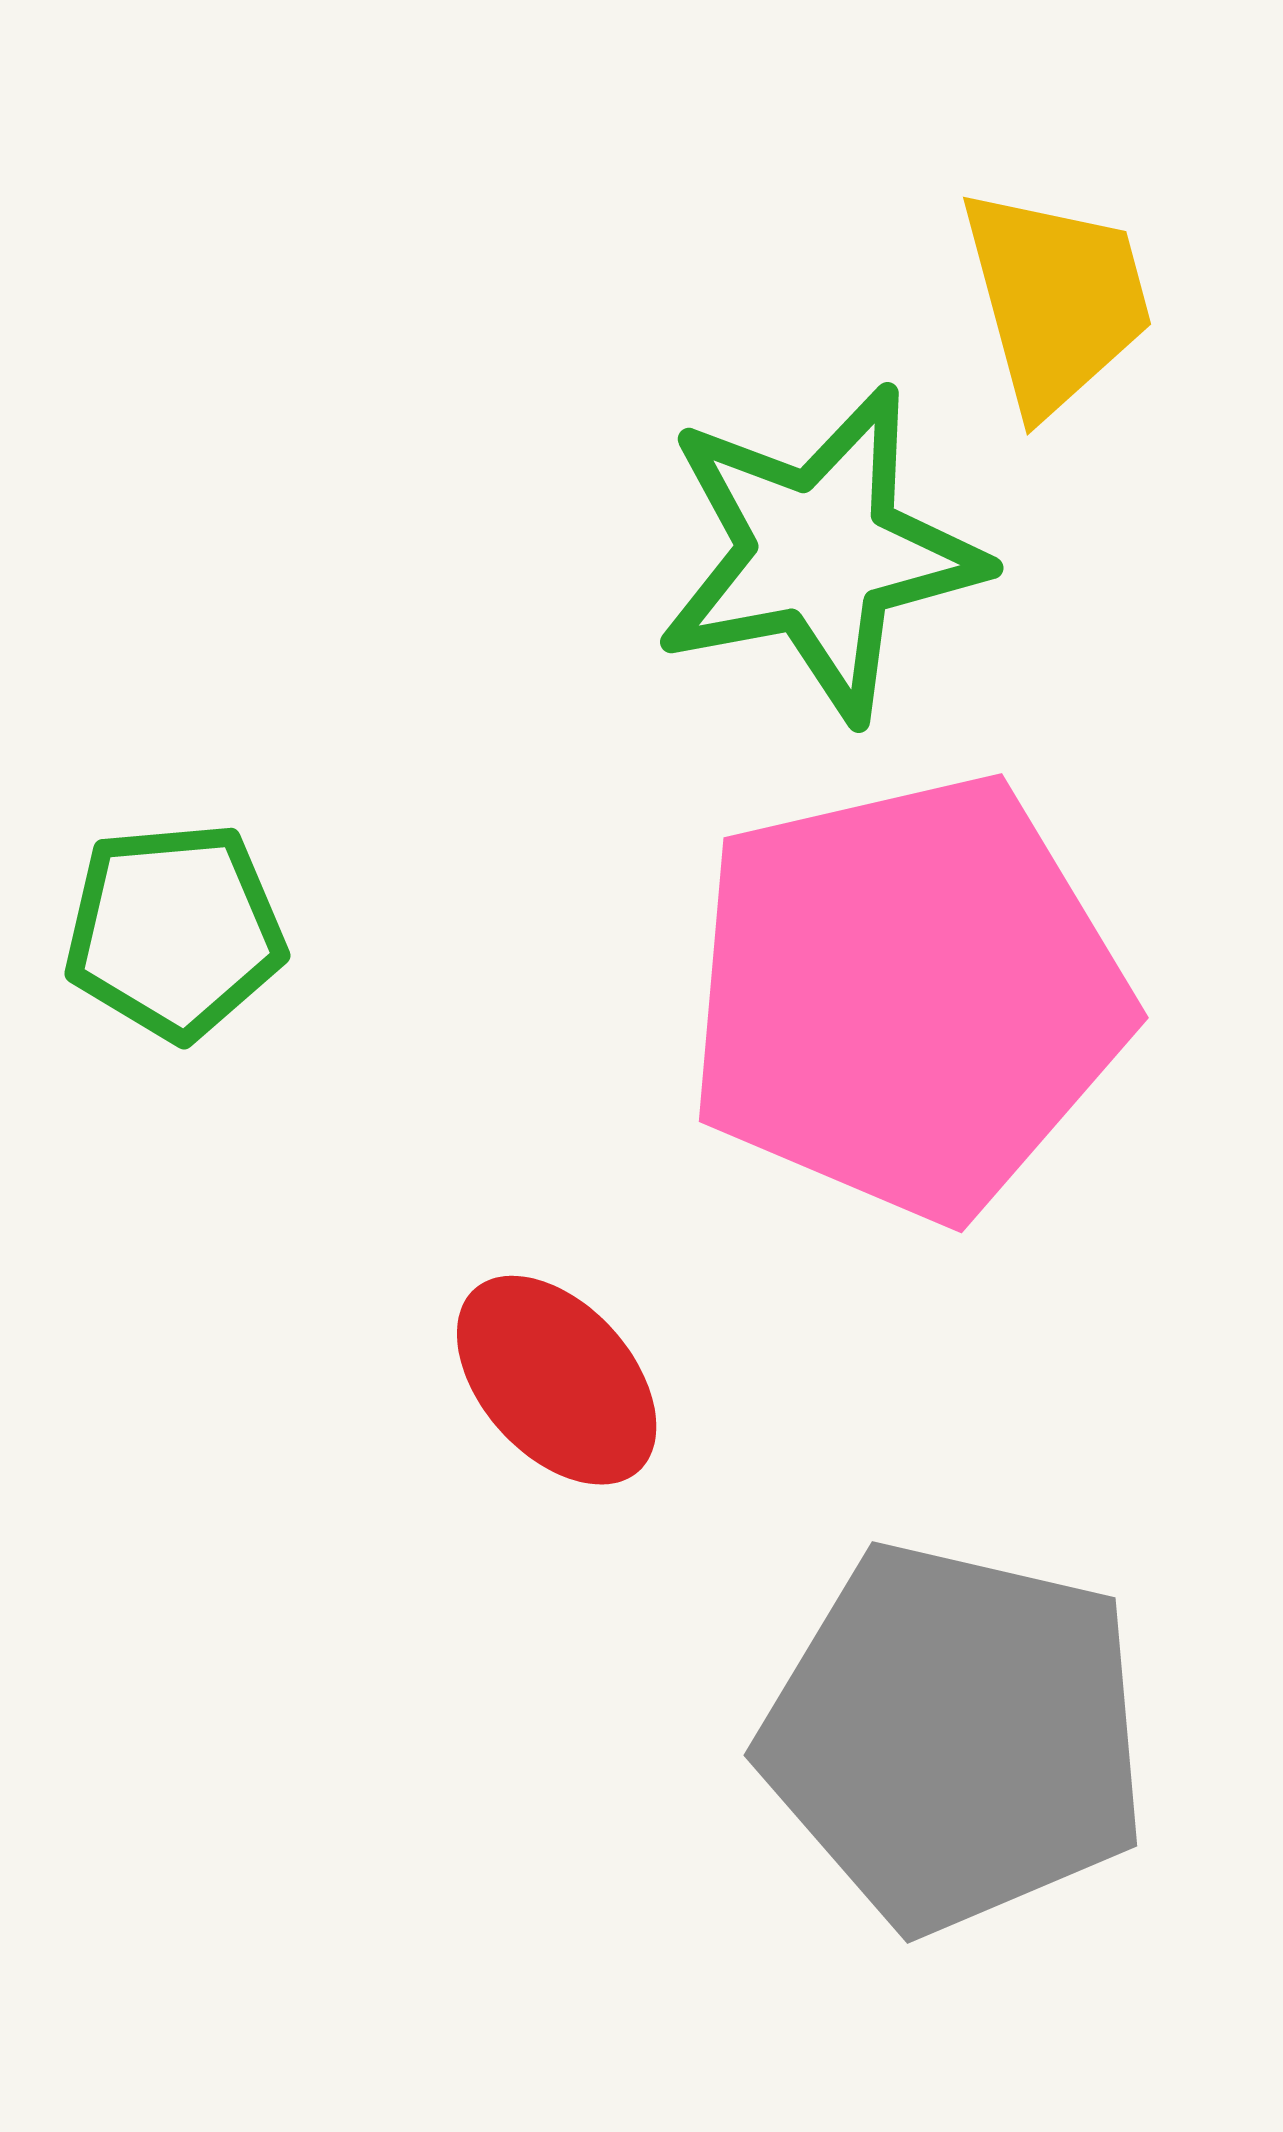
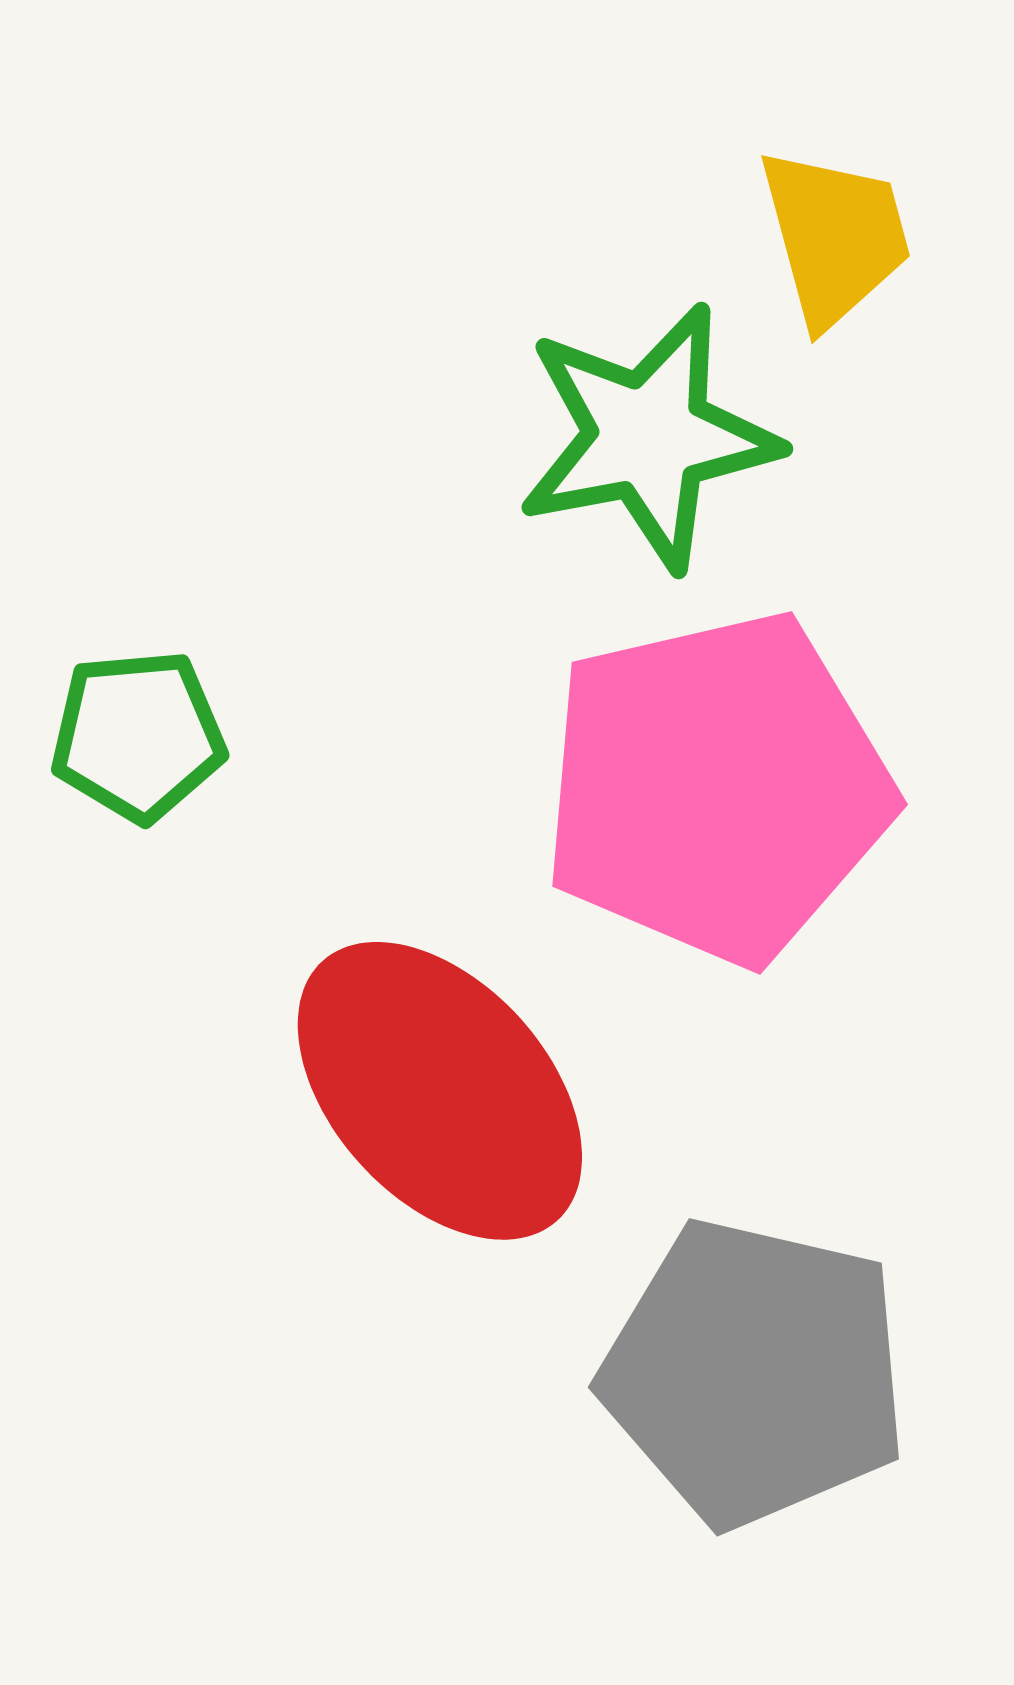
red ellipse: (557, 1380) -> (440, 1091), size x1.8

